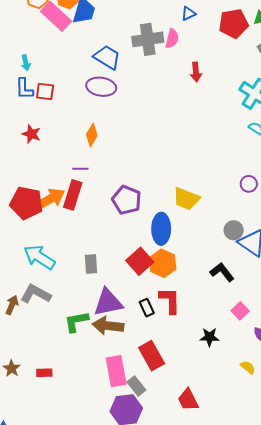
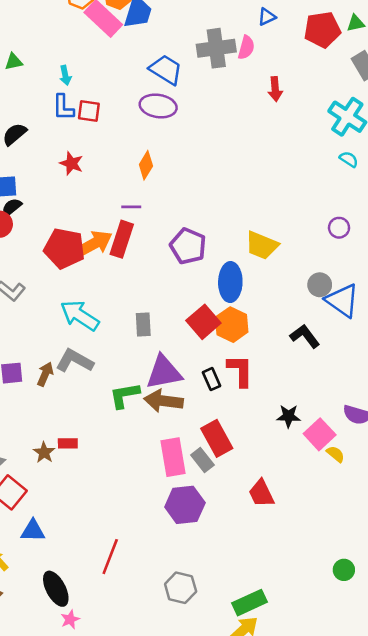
pink square: (240, 311) -> (320, 434), moved, size x1.4
red rectangle: (44, 373) -> (68, 443), moved
gray rectangle: (136, 386) -> (202, 460), moved

